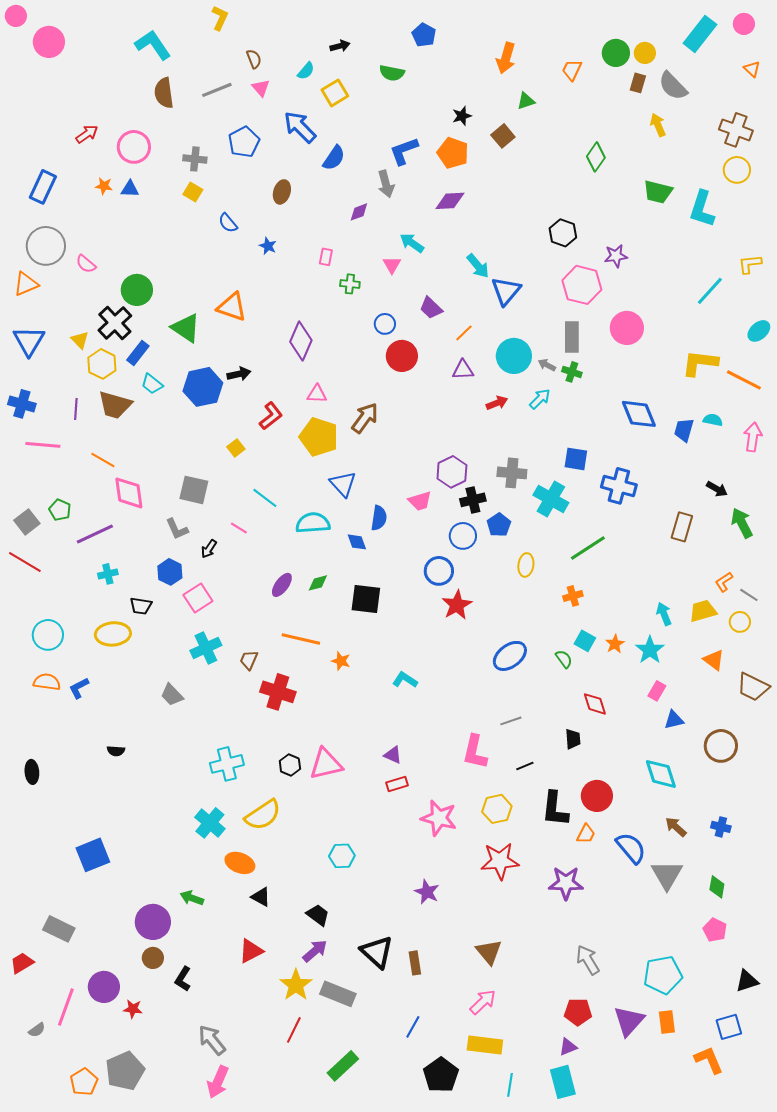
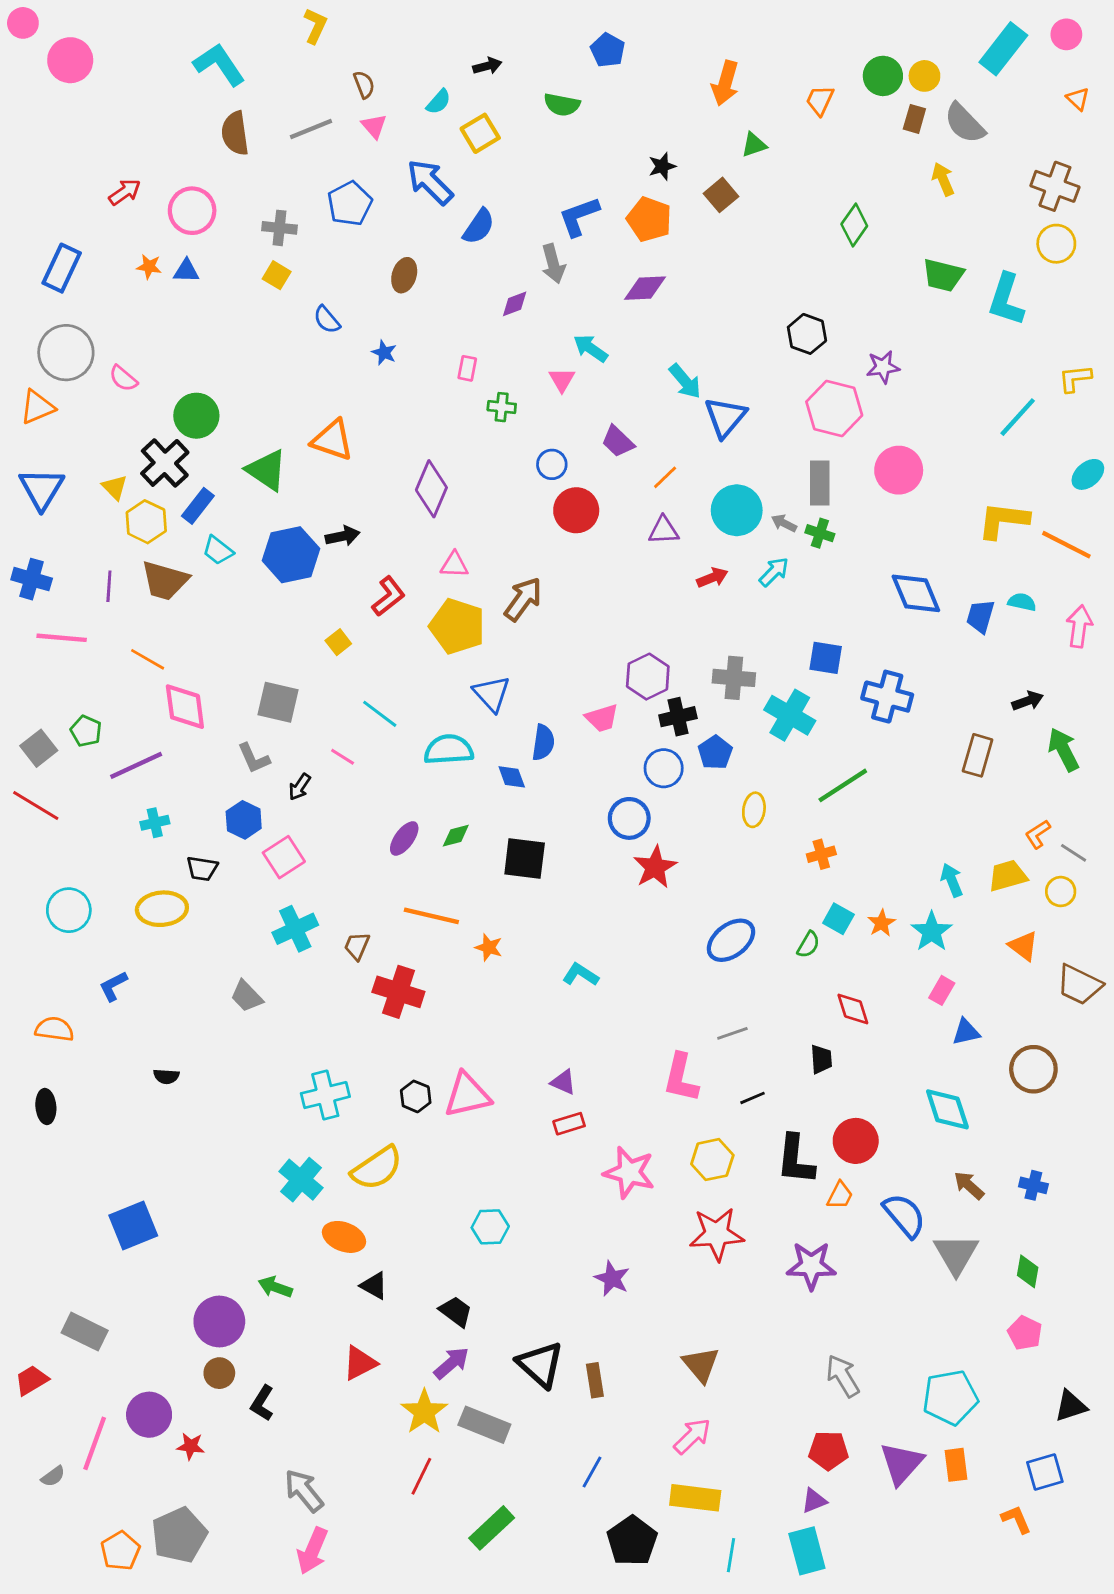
black arrow: (717, 489) -> (1028, 701), turned -50
green semicircle: (564, 659) -> (808, 945), turned 66
orange semicircle: (47, 682) -> (54, 1029), moved
orange L-shape: (709, 1060) -> (1016, 1519), size x0.7

